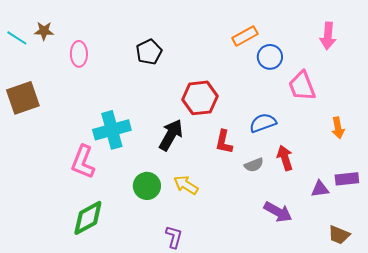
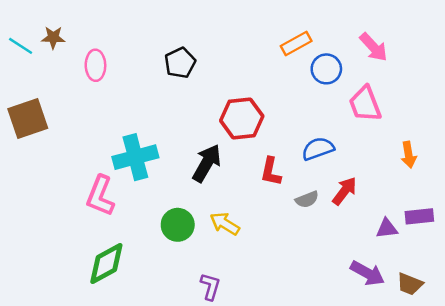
pink arrow: (328, 36) -> (373, 47), moved, turned -48
red arrow: (285, 158) -> (344, 191), turned 55
purple arrow: (278, 212) -> (367, 273), moved

